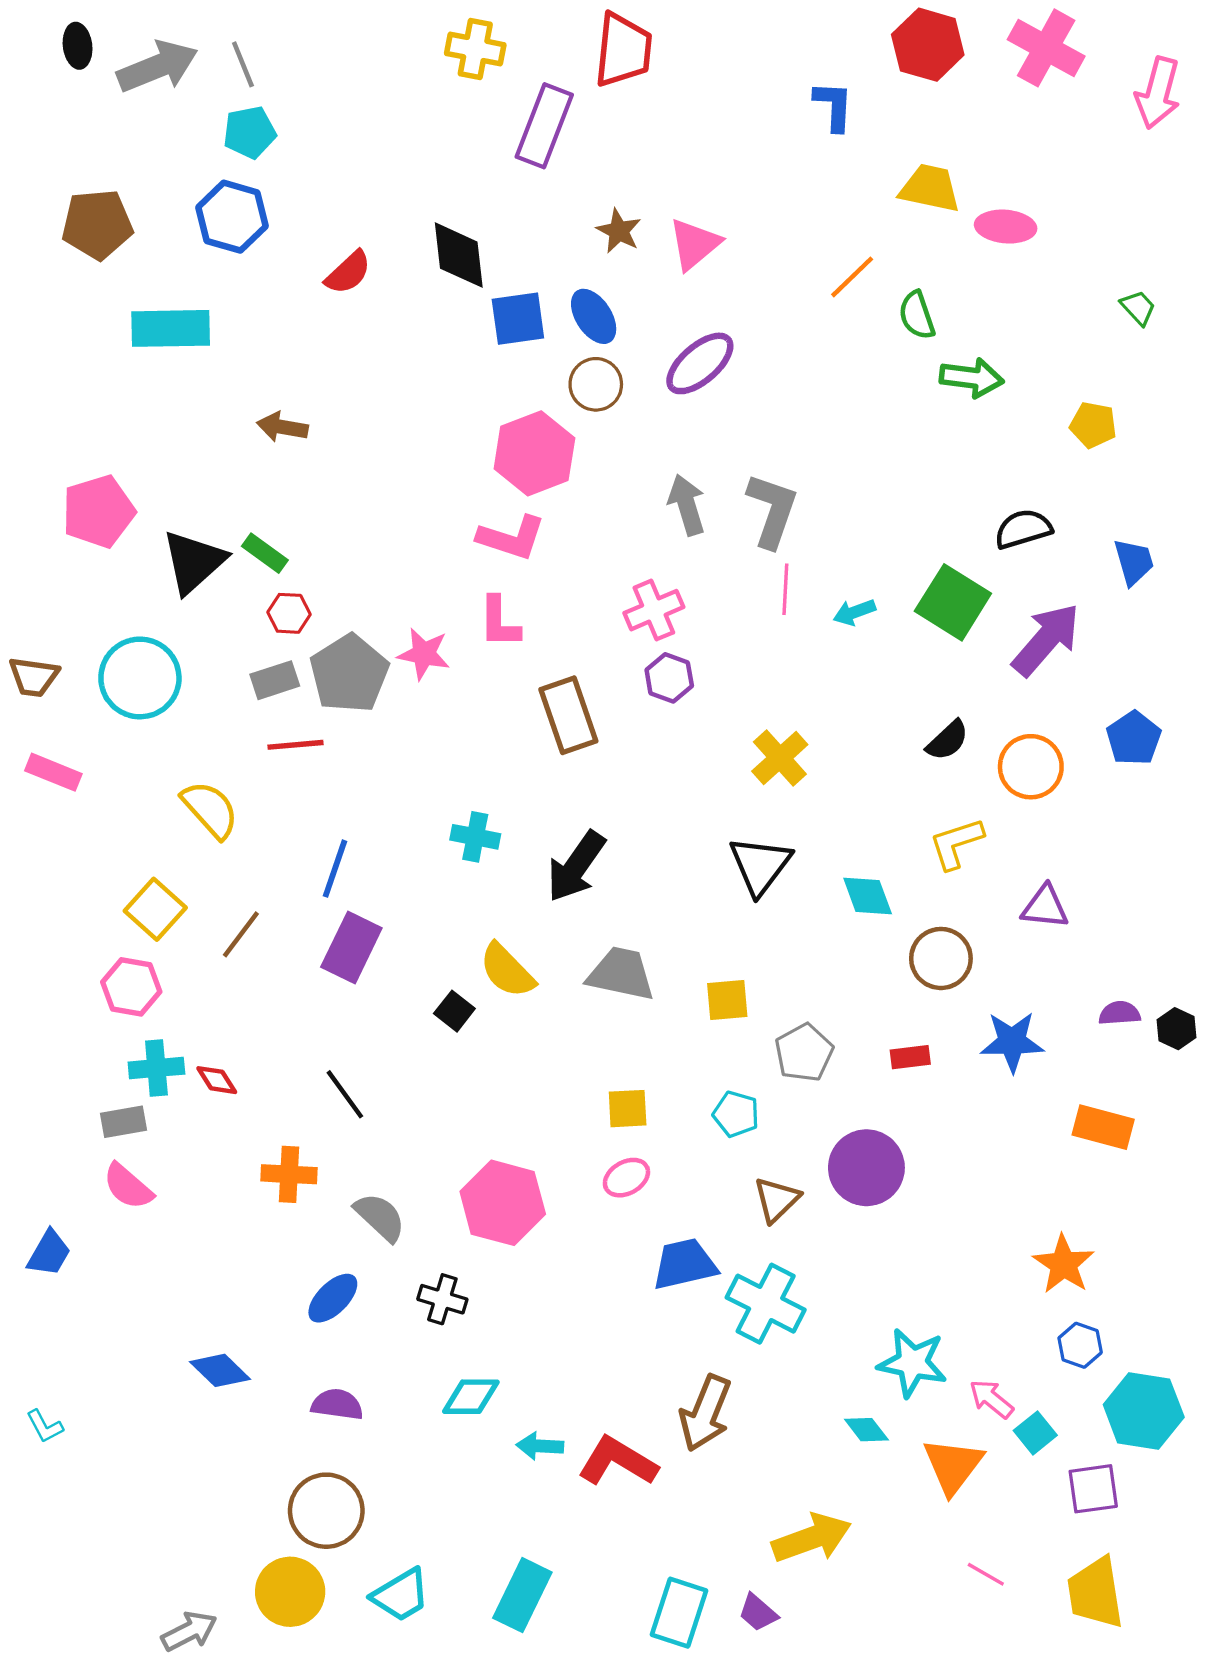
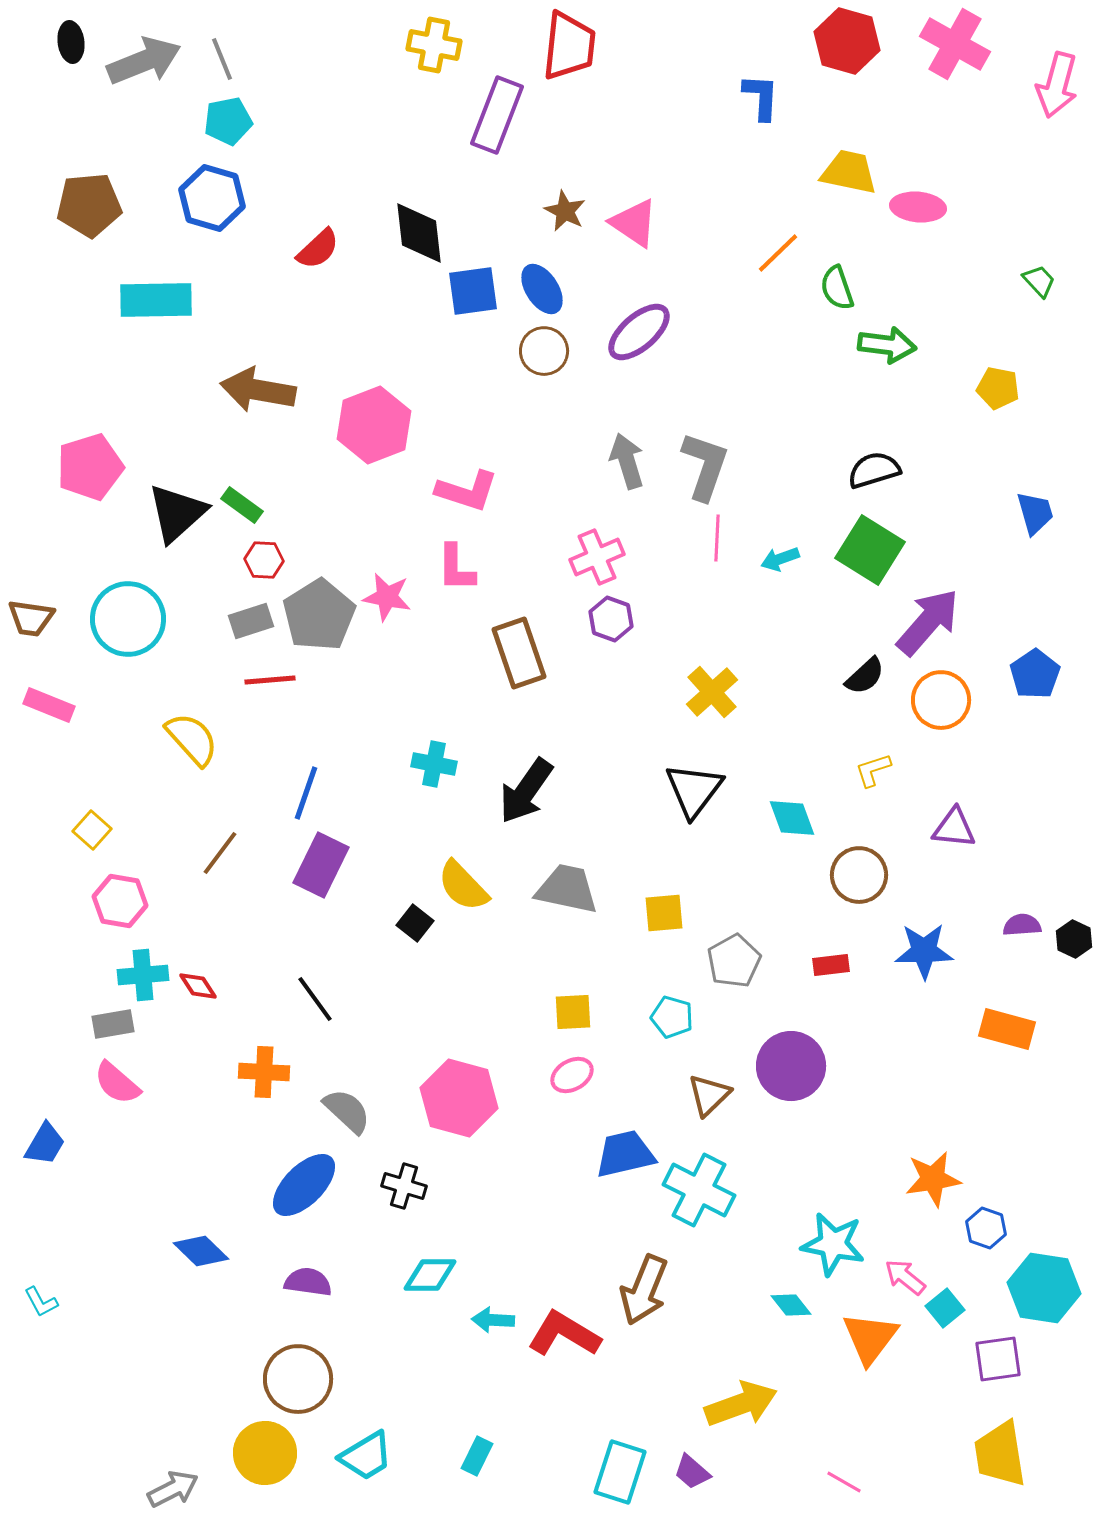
pink triangle: (694, 244) -> (634, 223), turned -46
brown arrow: (282, 427) -> (258, 390), size x1.6
pink hexagon: (534, 453) -> (374, 425), moved
black semicircle: (1023, 529) -> (874, 470), moved
purple arrow: (1046, 640) -> (928, 622), moved
yellow L-shape: (956, 843) -> (873, 770), size x0.7
yellow square: (155, 909) -> (92, 830), moved, size x0.7
orange star: (1064, 1264) -> (933, 1179), moved, turned 30
blue ellipse: (333, 1298) -> (304, 1185), size x1.4
pink line: (986, 1574) -> (844, 1482), moved
cyan rectangle: (522, 1595) -> (477, 1456), size x0.6

